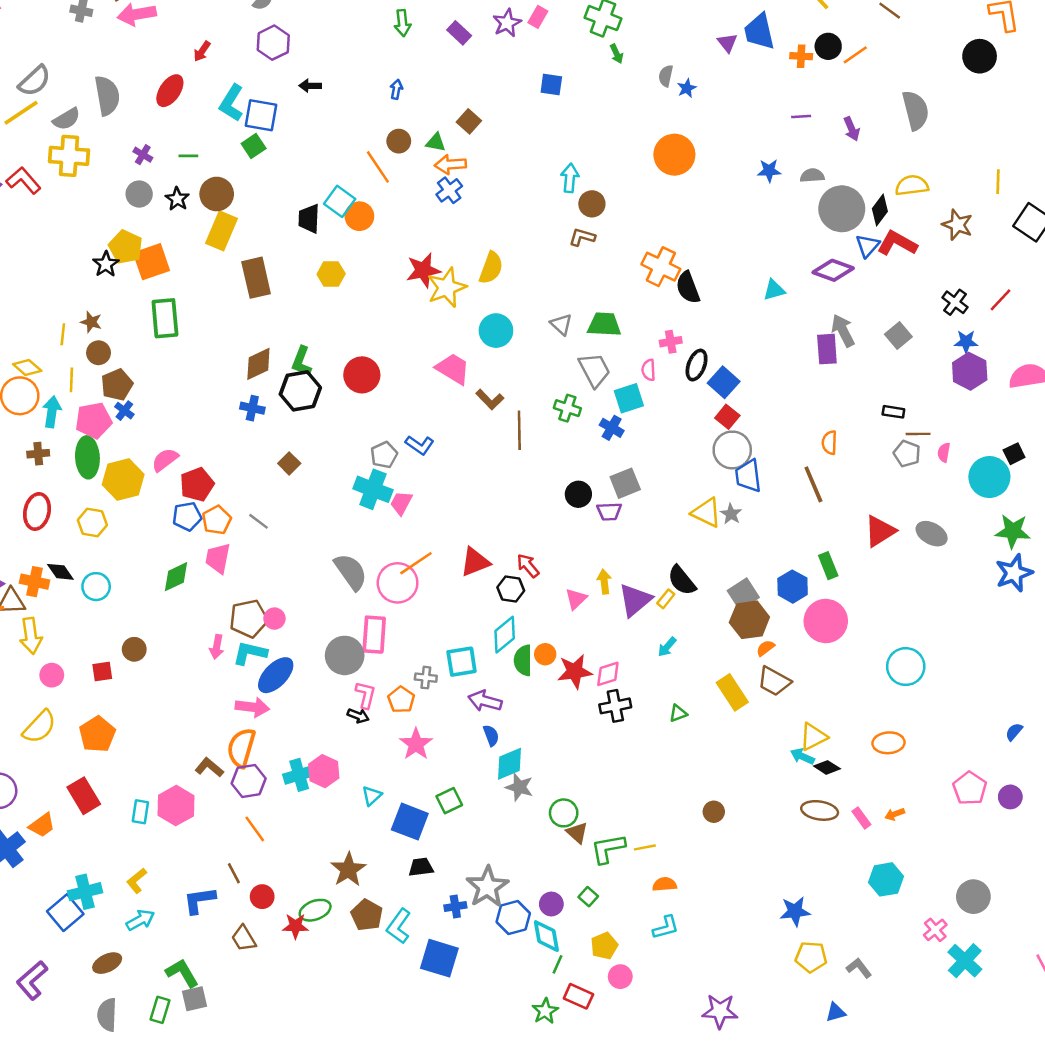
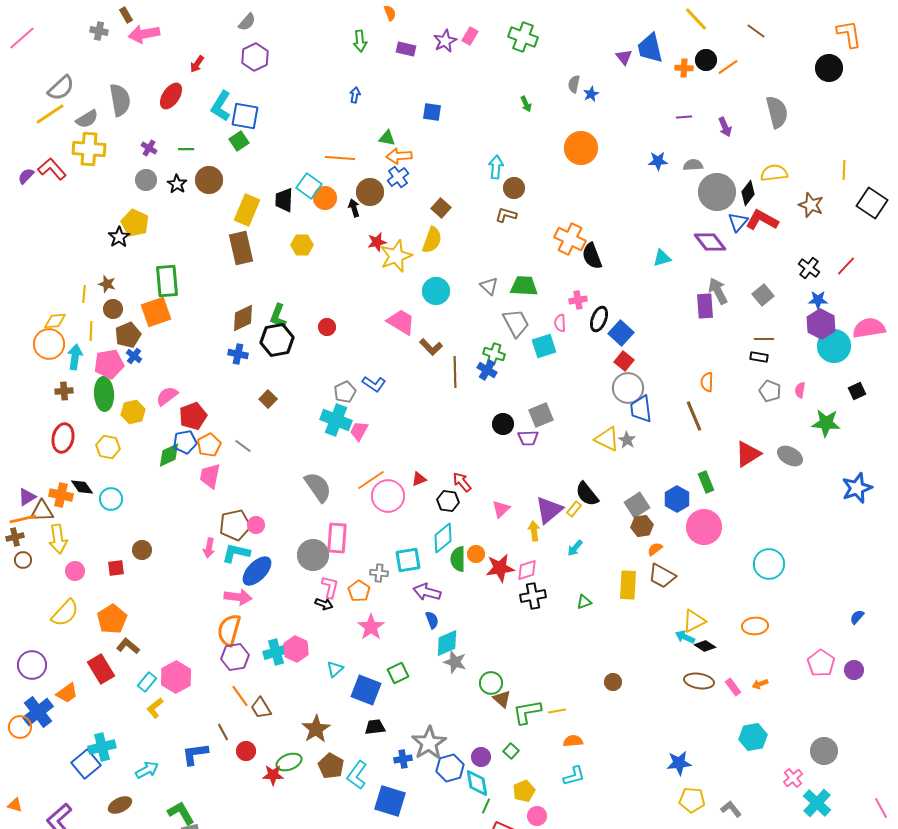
purple rectangle: (459, 33) -> (406, 49), turned -30
green arrow: (617, 54) -> (526, 104), moved
blue square: (551, 85) -> (432, 112), moved
black arrow: (310, 86) -> (354, 208), moved, turned 72
brown square: (469, 121) -> (441, 208), moved
brown circle: (399, 141) -> (370, 192), moved, size x1.4
orange line: (378, 167) -> (340, 158), turned -52
yellow rectangle: (222, 231) -> (247, 210), moved
orange square: (151, 262) -> (156, 312), moved
red star: (423, 270) -> (377, 242), size x0.7
purple diamond: (833, 270) -> (710, 242), turned 32
yellow diamond: (27, 368) -> (55, 321), turned -45
red circle: (362, 375) -> (327, 327), size x0.6
blue cross: (612, 428) -> (487, 370), moved
brown line: (918, 434) -> (764, 339), moved
cyan circle: (989, 477) -> (834, 346), moved
yellow hexagon: (123, 479) -> (133, 412), size x0.7
green star: (1013, 531) -> (826, 423), moved
red triangle: (475, 562) -> (419, 479), size x0.6
green diamond: (176, 577) -> (169, 455), moved
yellow arrow: (604, 582) -> (534, 531), moved
pink circle: (398, 583) -> (388, 496), moved
brown hexagon: (749, 620) -> (642, 526), size x0.7
yellow rectangle: (732, 692) -> (628, 585), turned 36
brown L-shape: (209, 767) -> (128, 646), moved
cyan rectangle: (140, 812) -> (147, 682), turned 30
yellow L-shape: (137, 881) -> (155, 708), moved
brown trapezoid: (244, 938) -> (261, 708), moved

